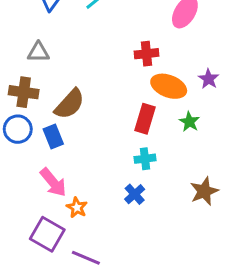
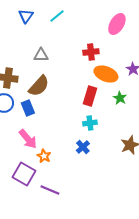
gray triangle: (38, 52) -> (41, 55), moved

